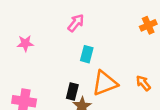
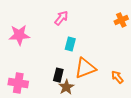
pink star: (25, 43) -> (19, 35), size x1.5
orange arrow: (143, 83) -> (117, 77), moved

